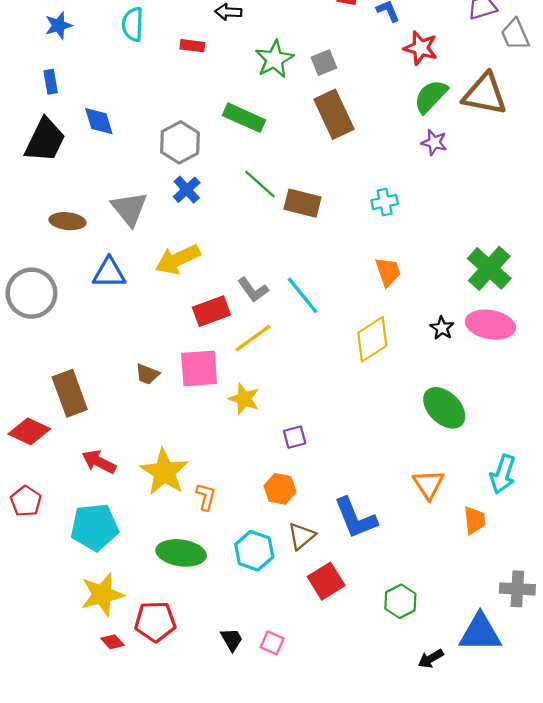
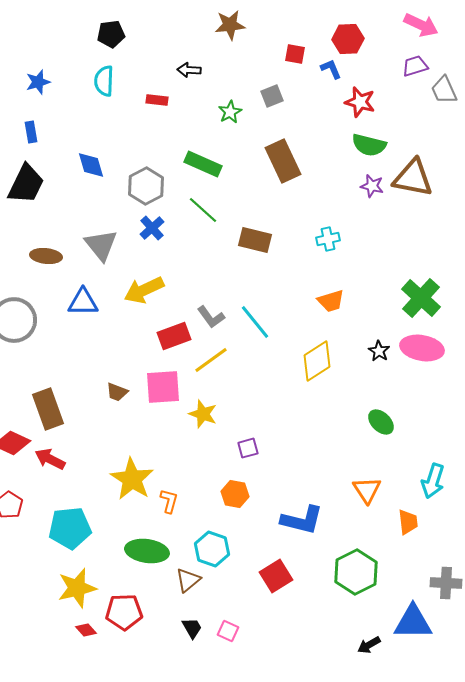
green star: (274, 59) -> (230, 112), size x0.7
gray square: (324, 63) -> (272, 96), moved
brown triangle: (485, 94) -> (413, 178), moved
green semicircle: (431, 96) -> (369, 145), turned -120
blue diamond: (99, 121) -> (91, 165), moved
green line: (260, 184) -> (203, 210), moved
orange trapezoid: (388, 272) -> (331, 301), turned 92
green ellipse: (444, 408) -> (381, 422), size x0.7
red arrow: (99, 462) -> (50, 459), moved
blue L-shape: (355, 518) -> (302, 520), turned -54
brown triangle: (301, 536) -> (188, 580), moved
green hexagon: (400, 601) -> (356, 572), moved, size x1.5

